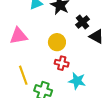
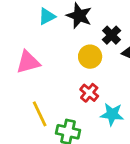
yellow circle: (57, 42) -> (90, 57), moved
red cross: (62, 63) -> (89, 93), turned 32

